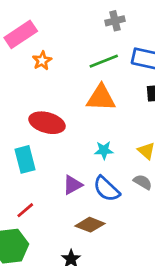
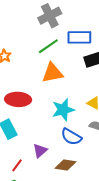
gray cross: (115, 21) -> (50, 16), size x1.6
cyan star: (104, 150) -> (63, 110), size x1.6
purple triangle: (72, 185) -> (40, 151), moved

